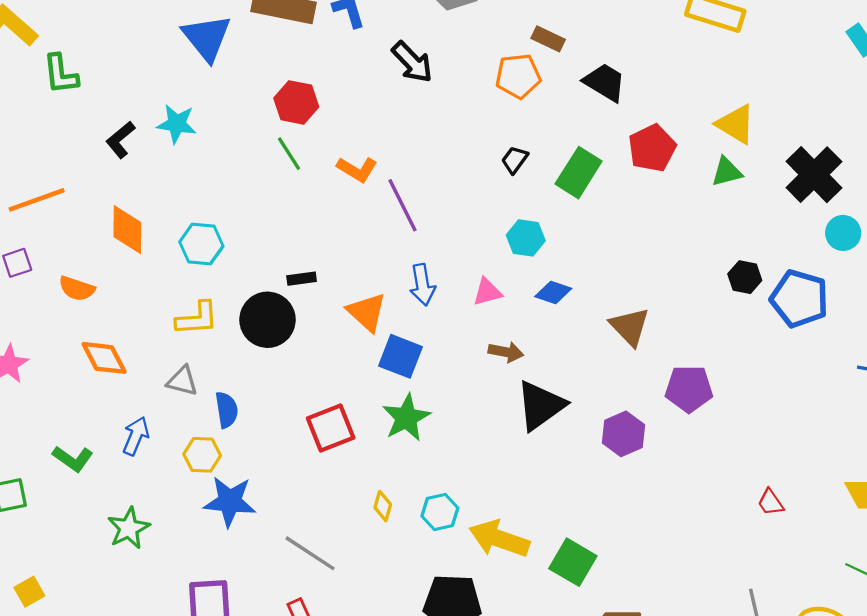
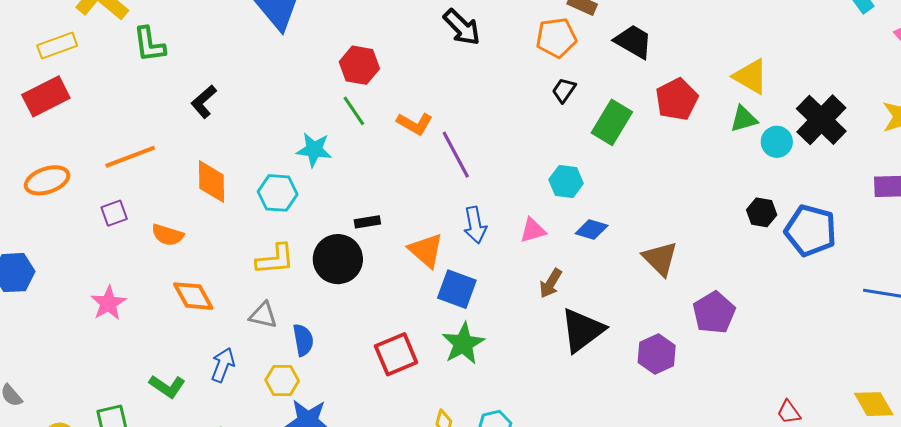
cyan star: (177, 124) -> (314, 150), moved
black trapezoid: (515, 160) -> (564, 90), moved
cyan circle: (843, 233) -> (777, 142), moved
brown arrow: (506, 352) -> (551, 283), turned 112
purple pentagon: (689, 389) -> (714, 313), turned -30

